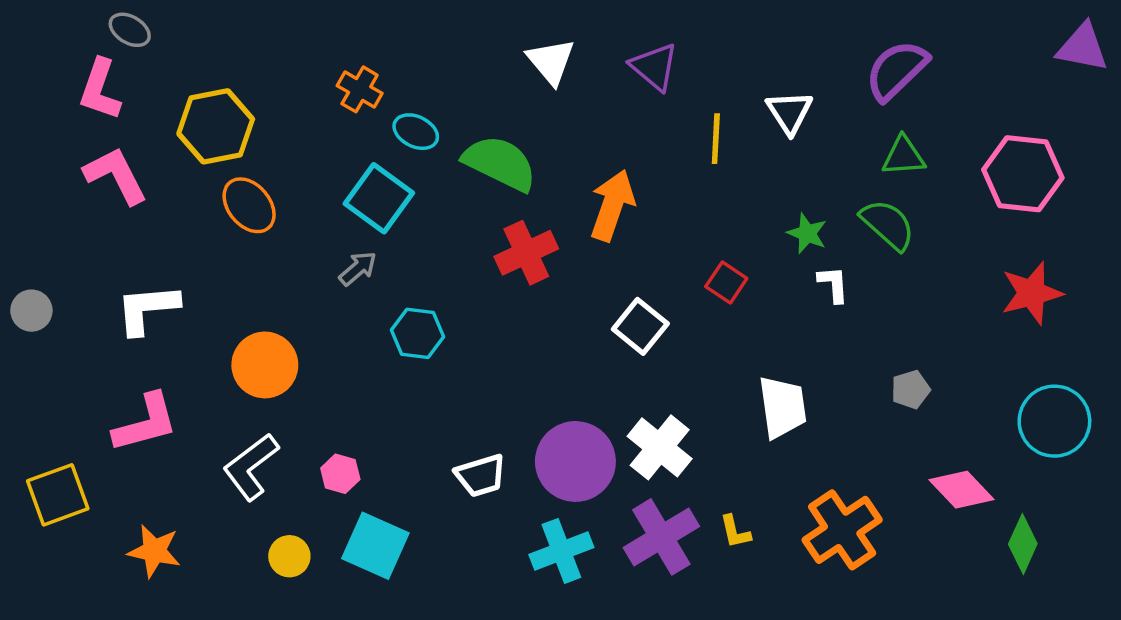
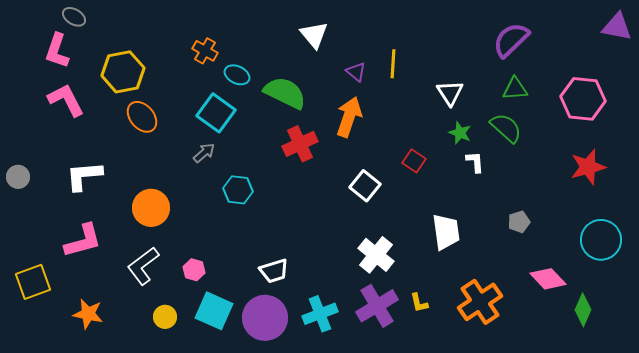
purple triangle: (654, 67) -> (356, 72), moved, size x0.7
white triangle: (789, 112) -> (450, 93), moved
yellow line: (716, 139) -> (393, 64), moved
purple circle: (575, 461) -> (265, 318), moved

